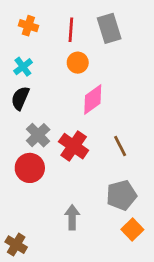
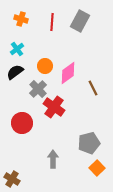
gray rectangle: (109, 28) -> (80, 21), turned 45
orange circle: (78, 63) -> (45, 66), moved
black semicircle: (20, 98) -> (15, 72), turned 30
gray cross: (38, 135) -> (38, 89), moved
brown line: (120, 146) -> (93, 88), moved

